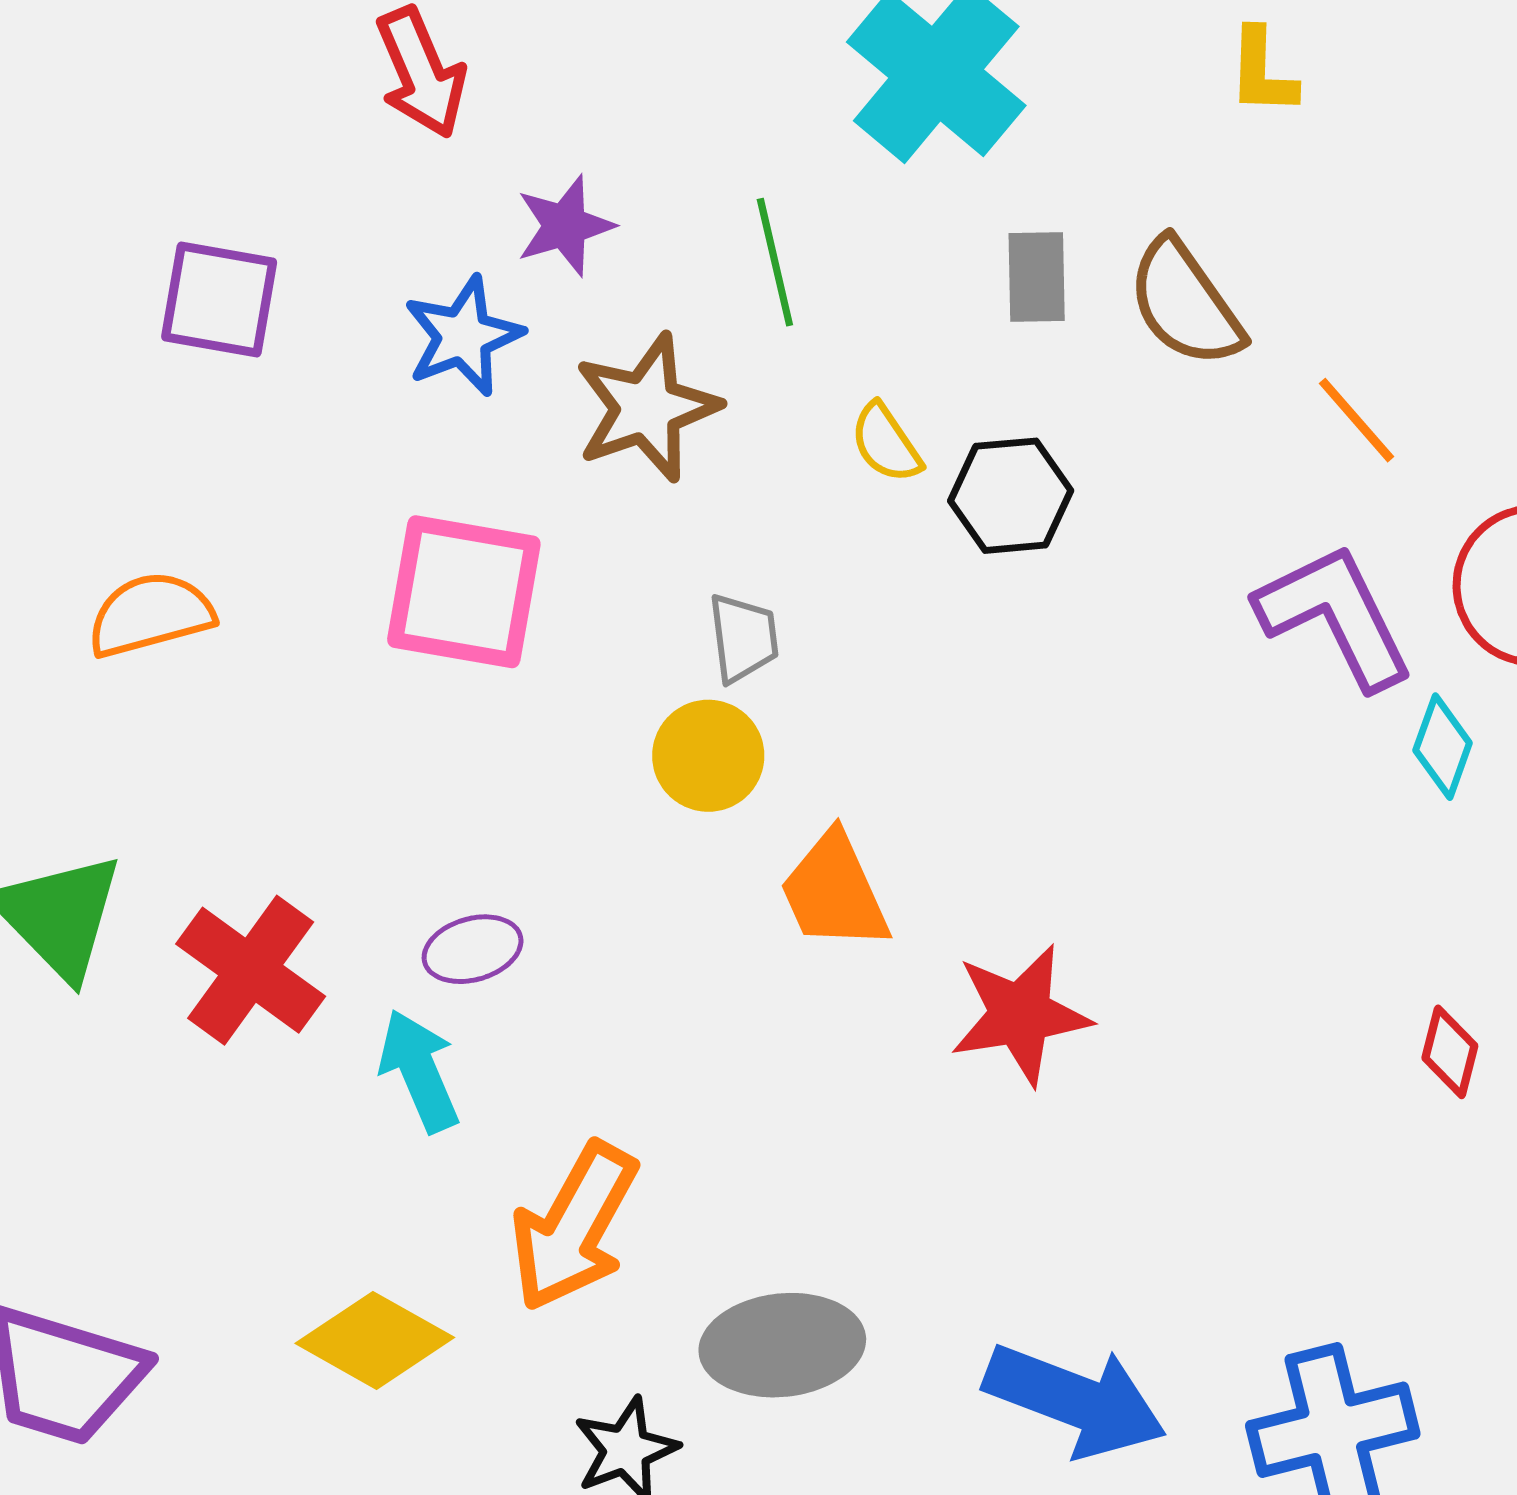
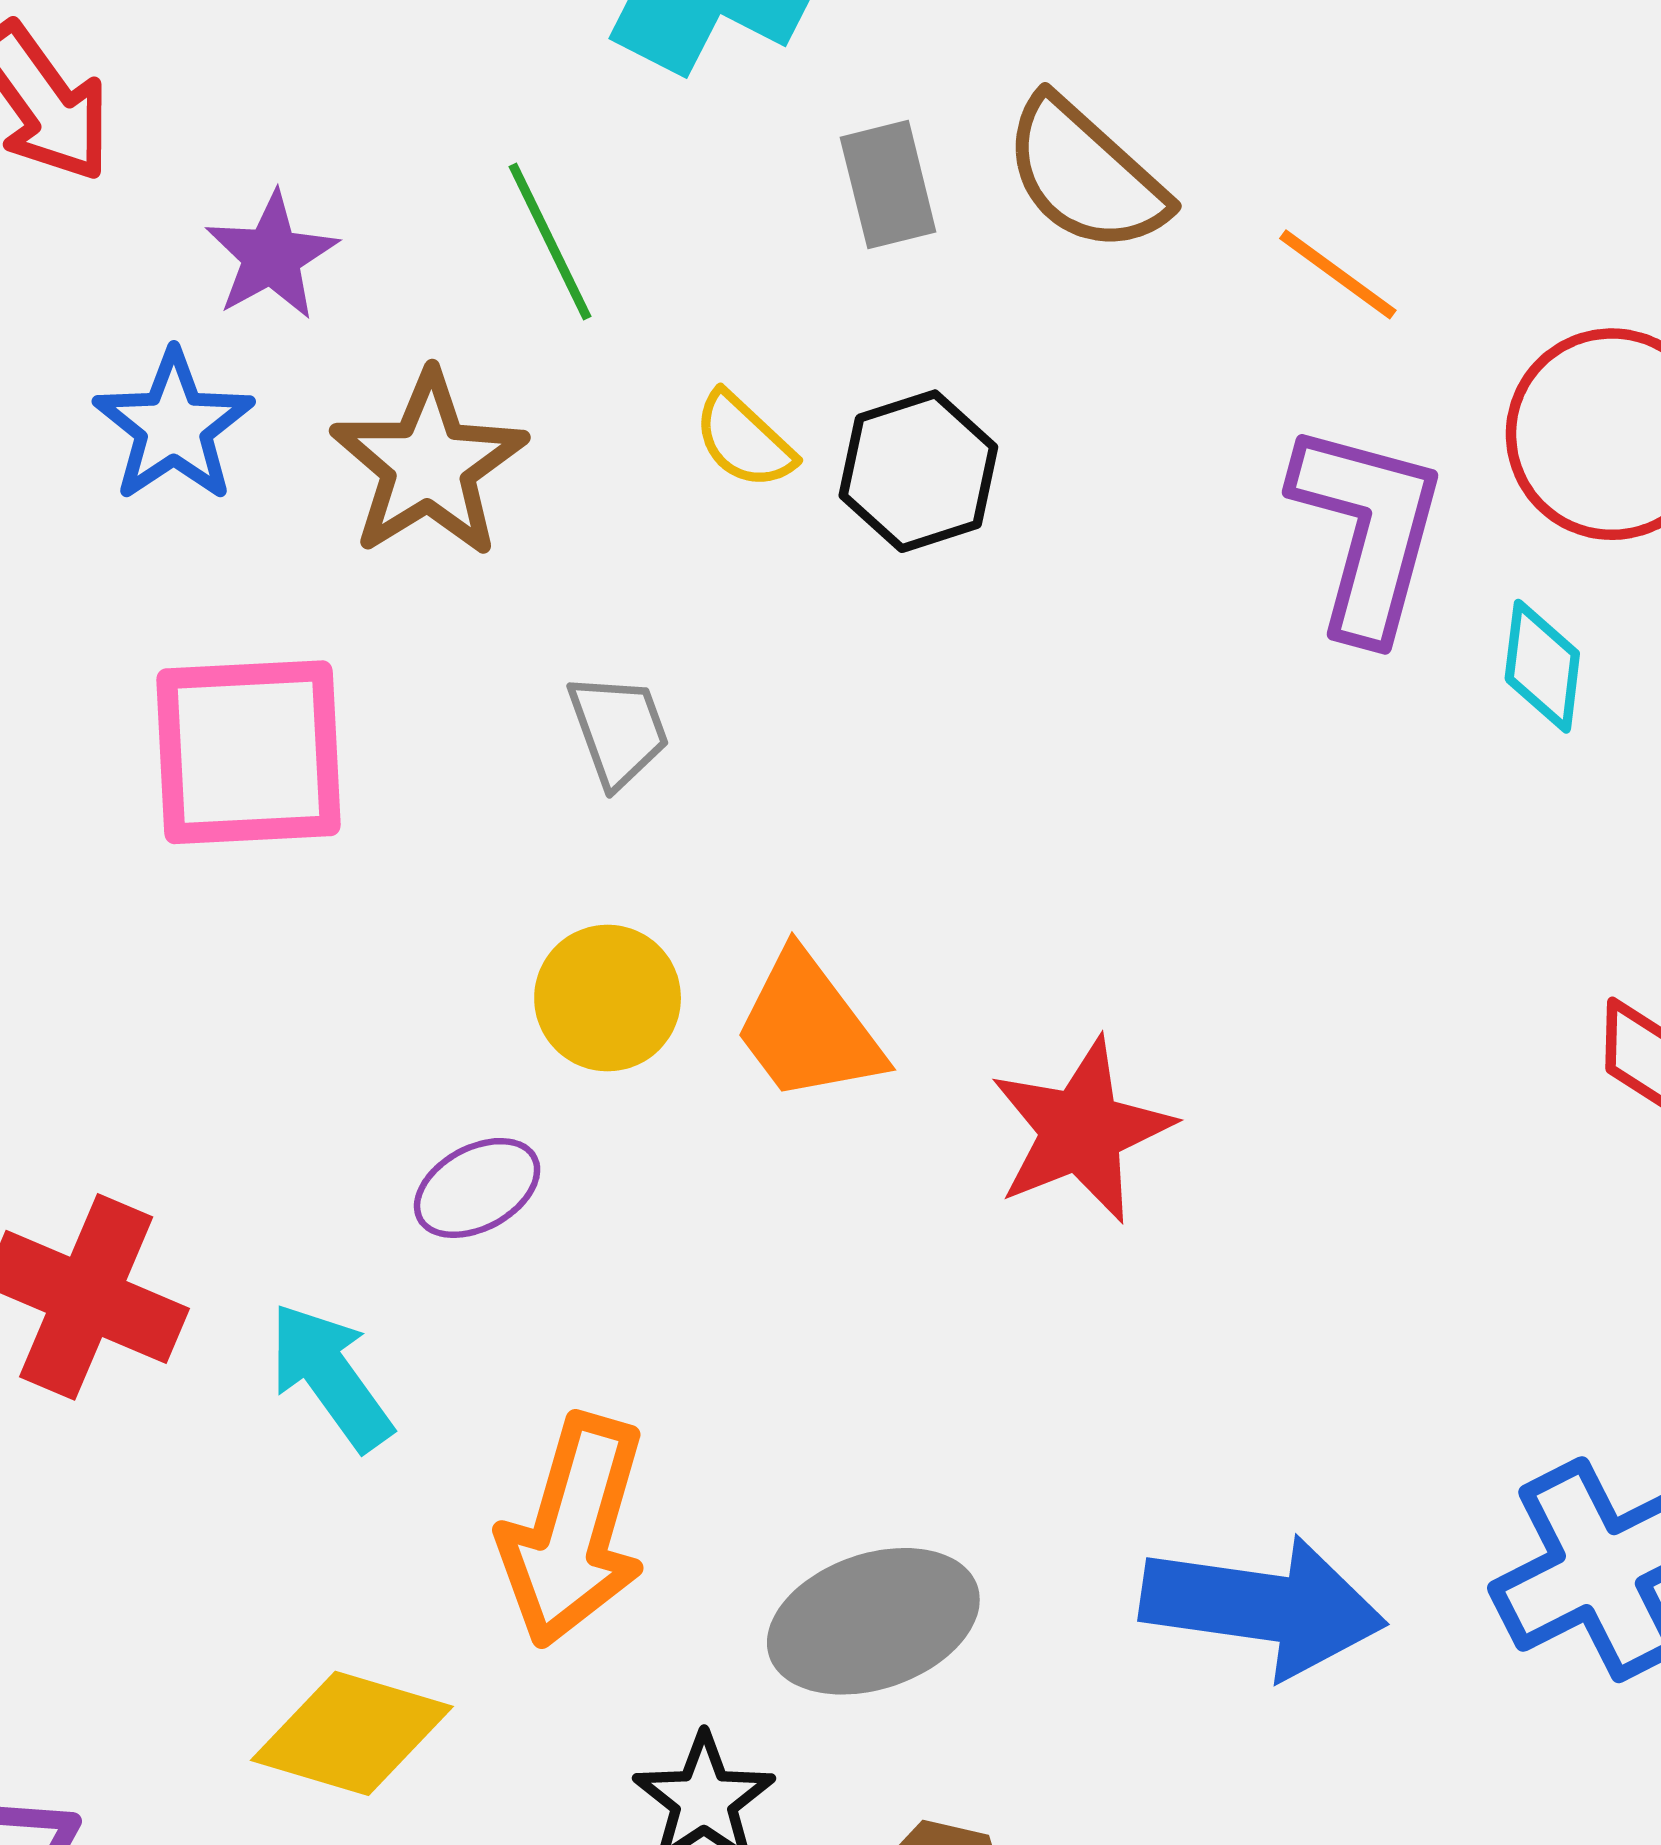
purple L-shape: (1335, 616) -> (1367, 531), turned 54
yellow circle: (708, 756) -> (608, 998), moved
purple ellipse: (473, 949) -> (477, 1188), moved

